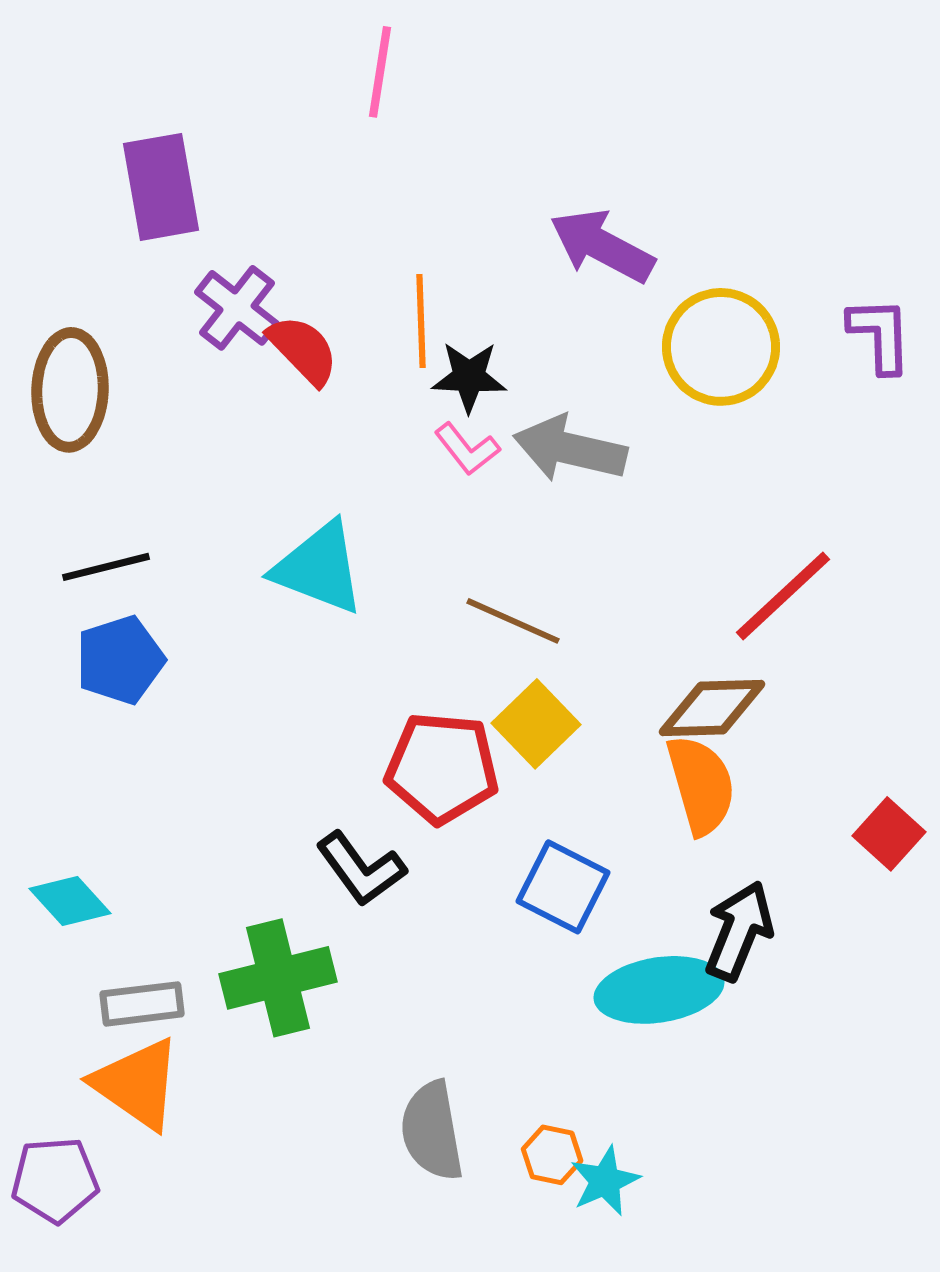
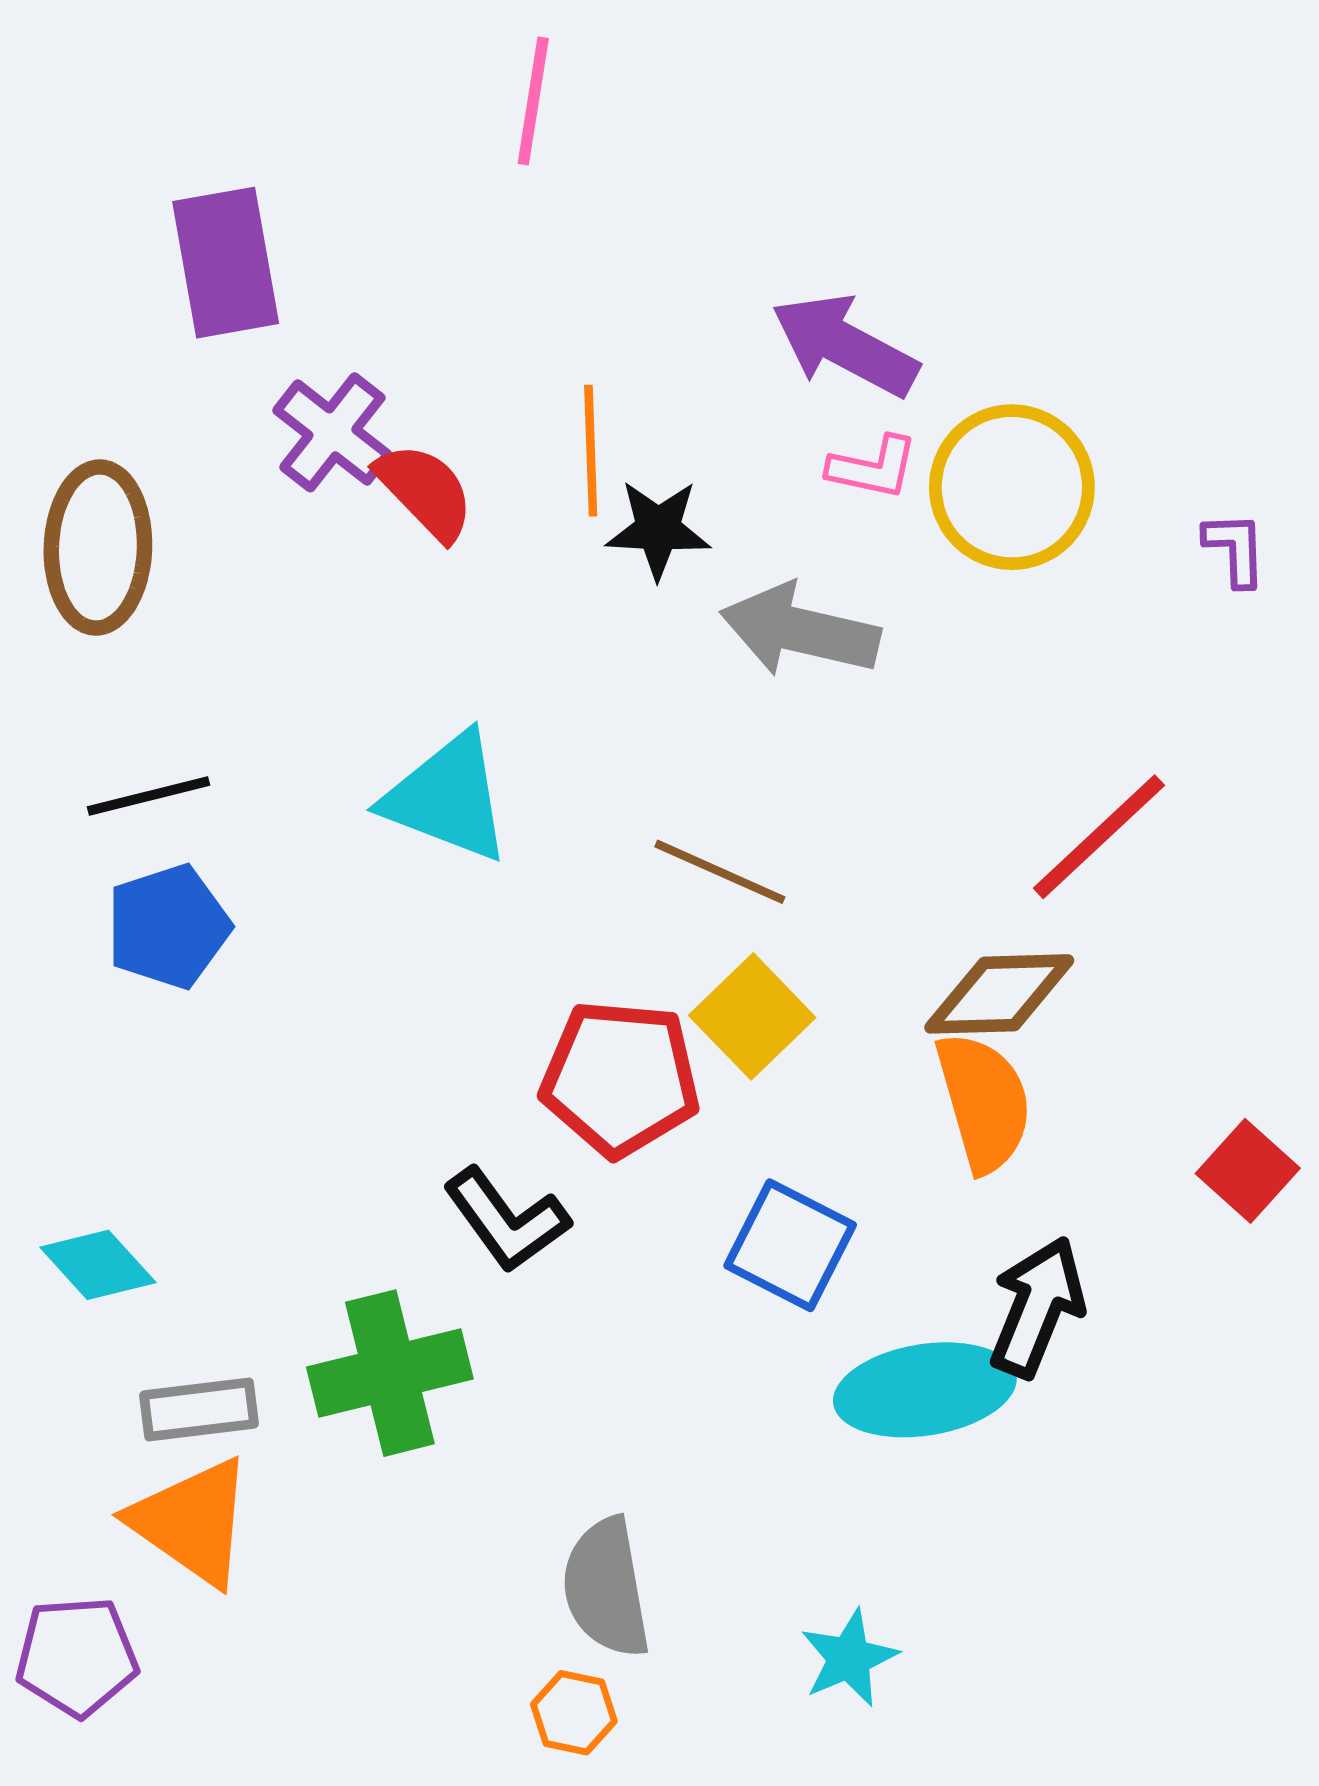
purple L-shape: (880, 335) -> (1235, 549), moved, size x0.7
pink L-shape: (467, 449) -> (873, 467), moved, turned -40
orange hexagon: (552, 1155) -> (574, 1713), moved

